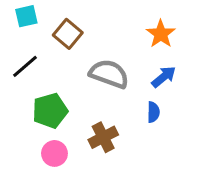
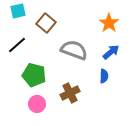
green pentagon: (50, 111) -> (34, 75), turned 30

